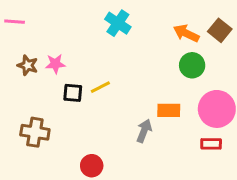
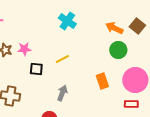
yellow line: (100, 87) -> (62, 59), moved
orange rectangle: (169, 110) -> (102, 81), turned 70
gray arrow: (144, 131) -> (62, 93), moved

